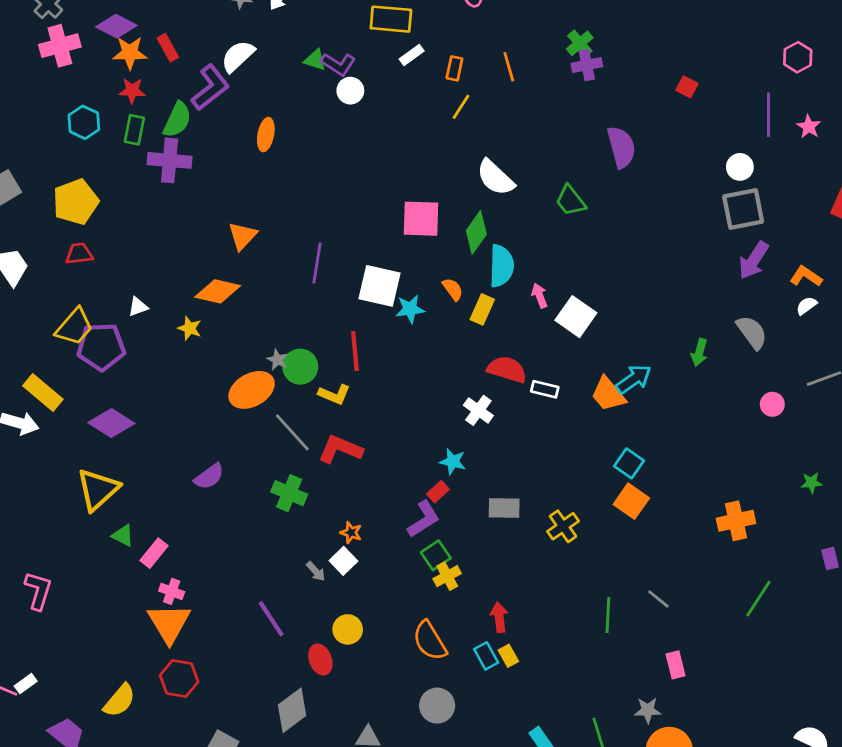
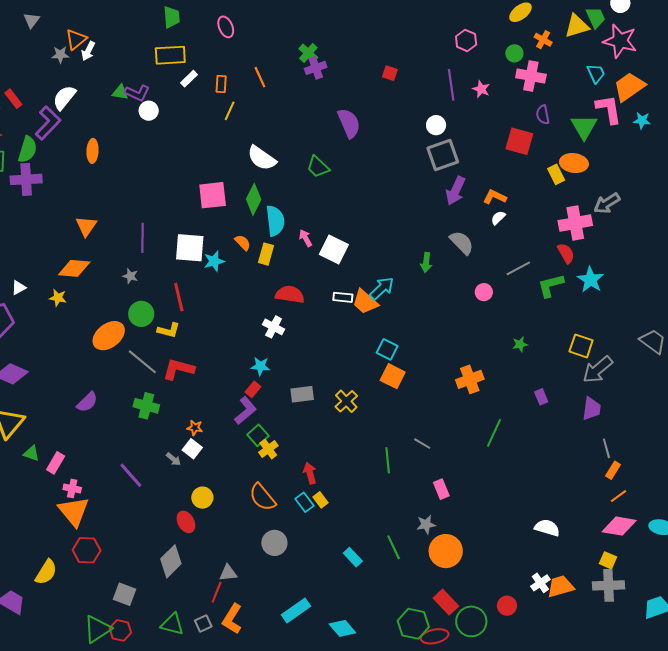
gray star: (277, 360) -> (130, 276), moved
white rectangle: (545, 389) -> (343, 297), moved
purple line: (271, 619) -> (131, 475), moved

